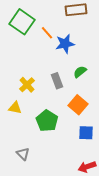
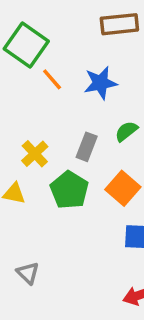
orange line: (47, 33) -> (52, 79), moved
gray rectangle: (57, 81) -> (87, 147), turned 42
green pentagon: (47, 121) -> (69, 190), moved

